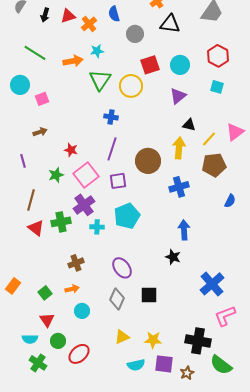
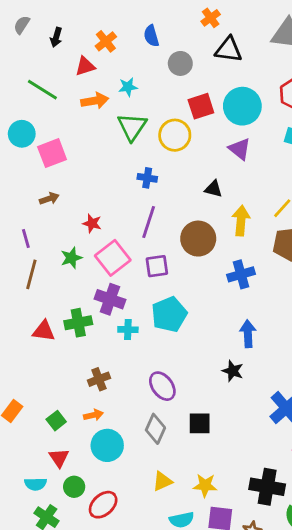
red triangle: (68, 16) -> (85, 66), moved
orange cross: (89, 24) -> (106, 41), moved
cyan circle: (180, 65) -> (242, 106), size x1.4
purple triangle: (178, 96) -> (240, 149), turned -42
pink square: (42, 99) -> (52, 153), size x1.5
black triangle: (189, 125) -> (213, 189), moved
brown line: (31, 200) -> (31, 274), moved
purple cross: (84, 205) -> (110, 299), turned -35
red triangle: (36, 228) -> (44, 331), turned -30
cyan circle: (82, 311) -> (107, 445), size x1.5

